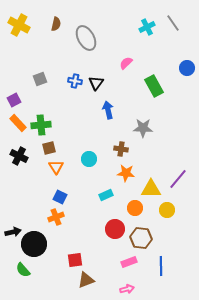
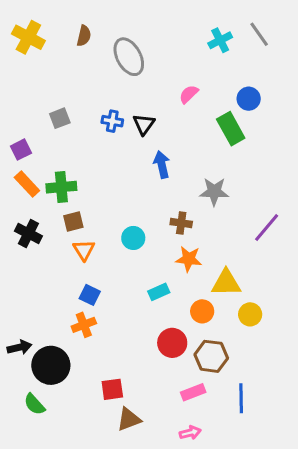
blue circle: (187, 68) -> (249, 99), moved
purple line: (178, 179) -> (267, 227), moved

